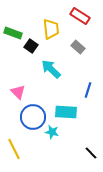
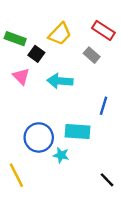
red rectangle: (80, 16) -> (103, 30), moved
yellow trapezoid: (51, 29) -> (60, 34), turned 50
cyan arrow: (51, 69) -> (60, 81), turned -40
pink triangle: (18, 92) -> (21, 76), moved

